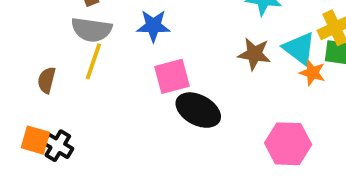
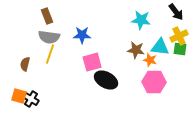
cyan triangle: (299, 48) -> (160, 47), turned -30
orange star: (312, 73) -> (150, 60), moved
pink hexagon: (288, 144) -> (154, 82), moved

